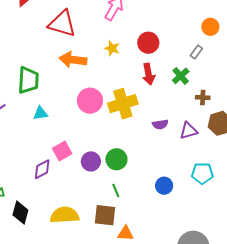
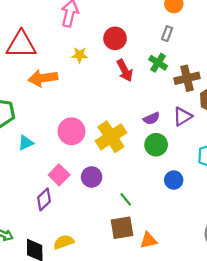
brown cross: (203, 97) -> (187, 78), size x1.6
pink circle: (90, 101) -> (71, 131), moved
yellow cross: (123, 104) -> (111, 137), moved
green circle: (116, 159) -> (156, 145), moved
yellow semicircle: (65, 215) -> (64, 242), moved, size x0.7

